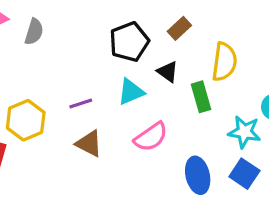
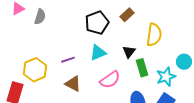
black triangle: (168, 72) -> (129, 52), moved, turned 32
green rectangle: (201, 97) -> (142, 68), moved
cyan star: (244, 132) -> (166, 77), turned -30

